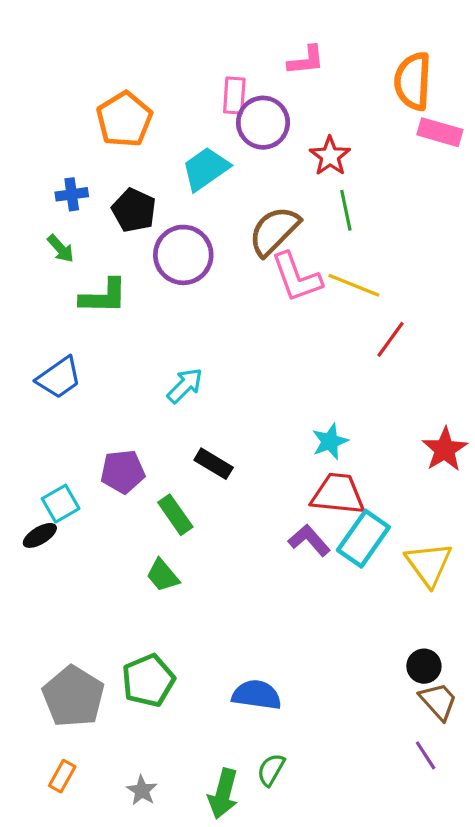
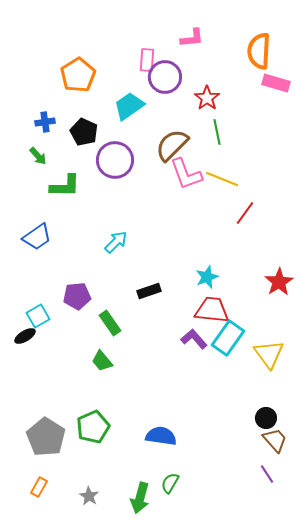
black rectangle: (214, 464) -> (149, 291), moved, turned -50

